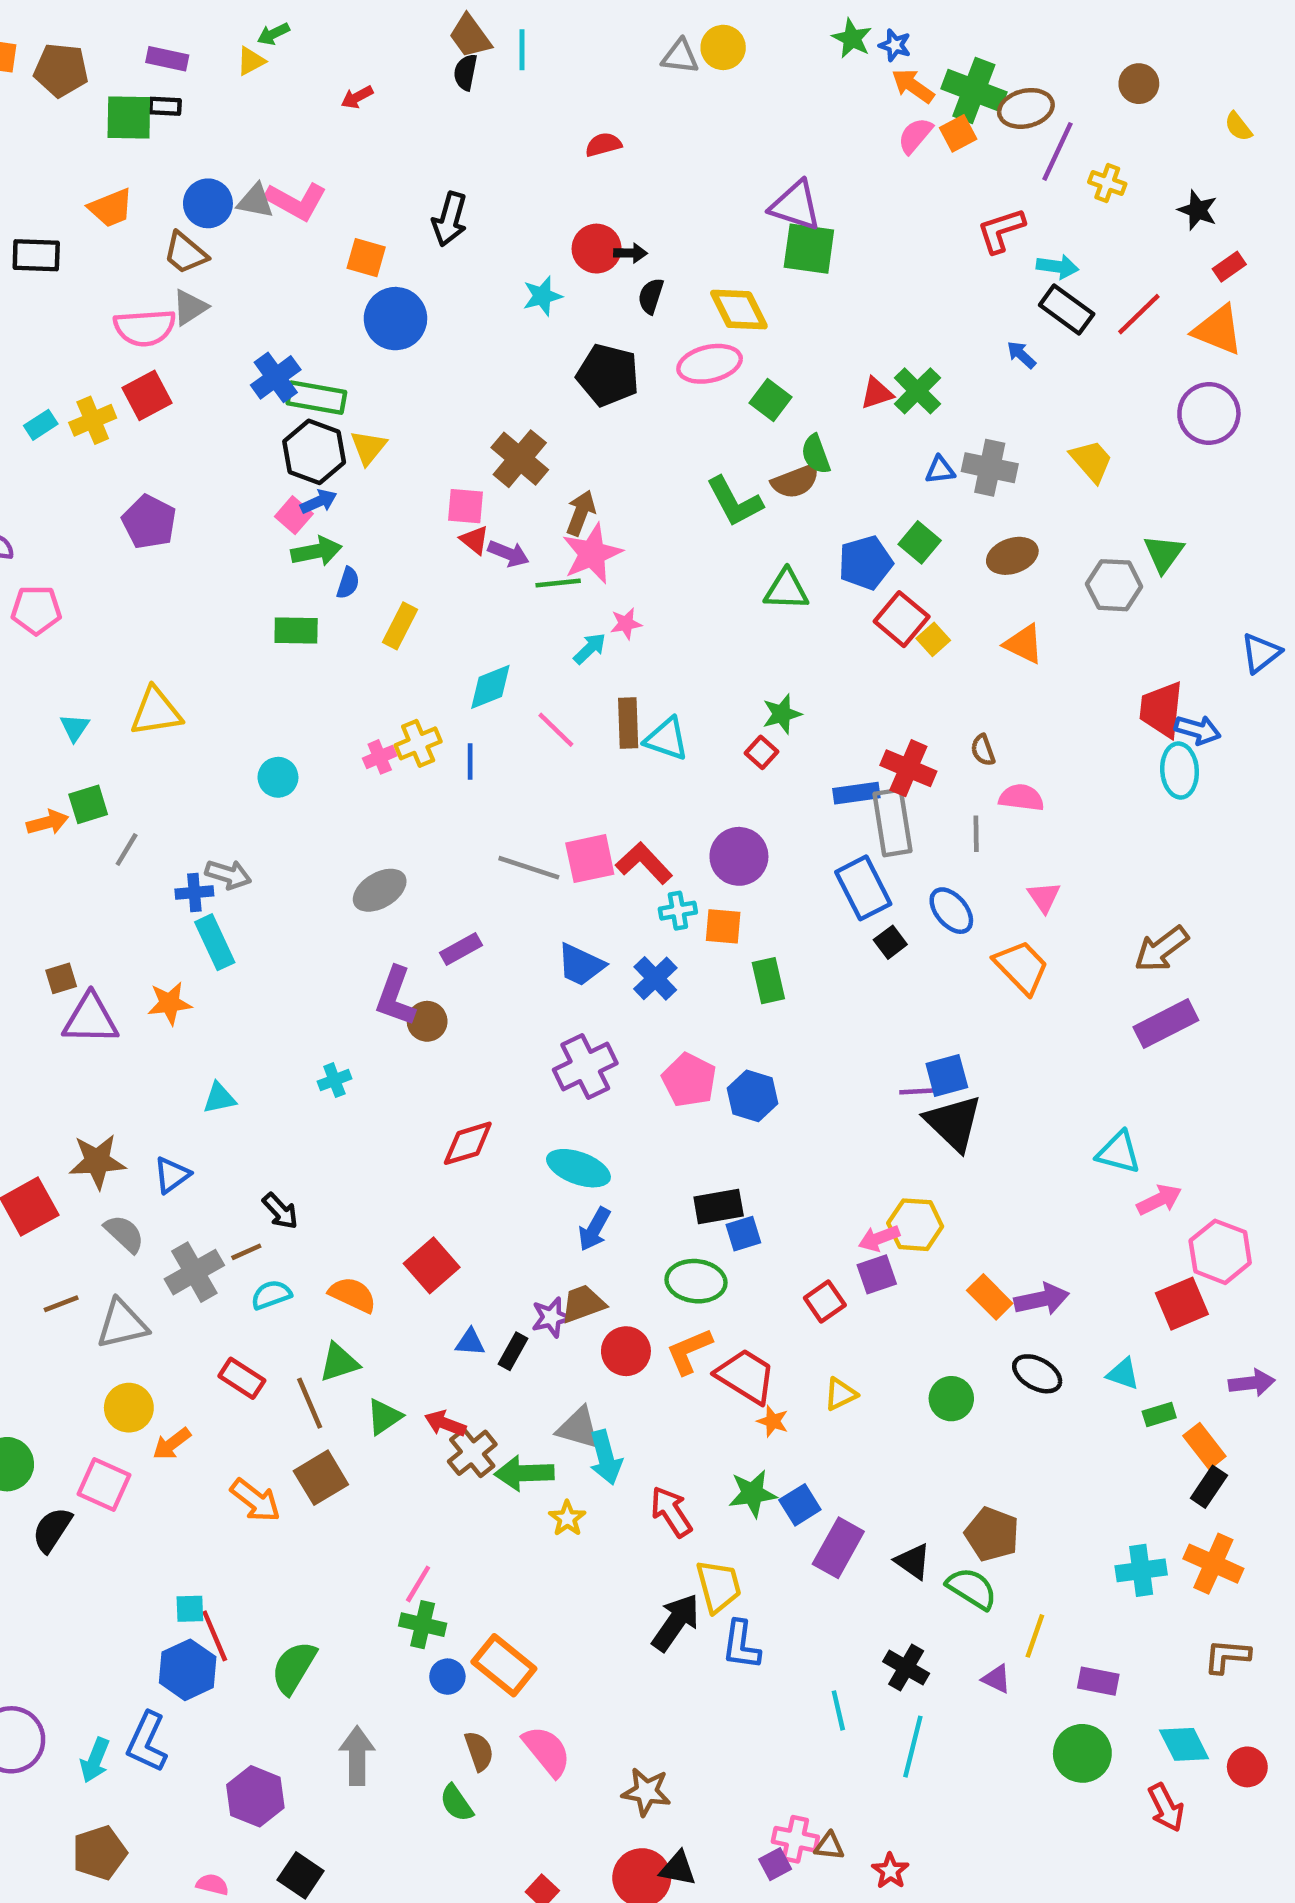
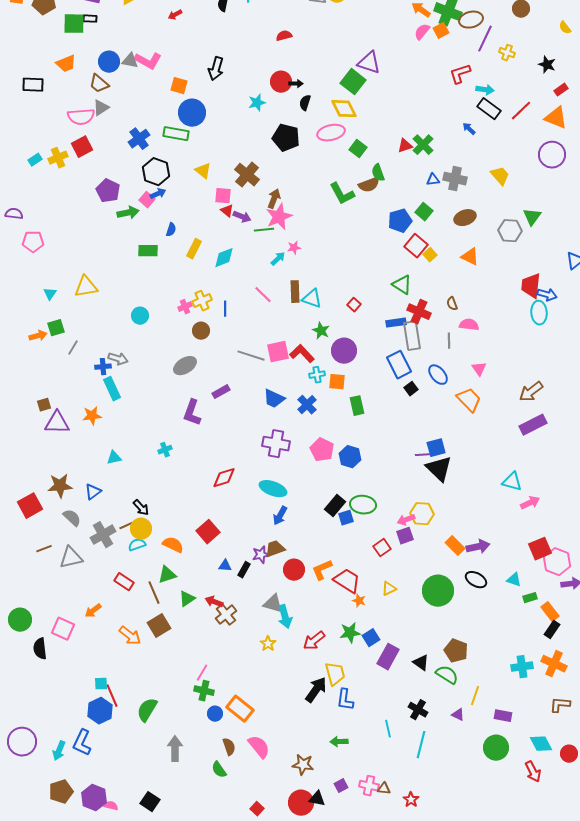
green square: (809, 249) -> (353, 82), moved, turned 30
green rectangle: (316, 398) -> (176, 134), moved
yellow triangle: (368, 447) -> (203, 171), moved, turned -30
purple pentagon: (149, 522) -> (108, 191), moved
green arrow: (316, 551) -> (128, 213), moved
green triangle: (786, 590) -> (402, 285), moved, turned 30
cyan diamond: (490, 687) -> (224, 258), moved
green star: (782, 714) -> (321, 331), moved, turned -30
brown circle: (427, 1021) -> (201, 331), moved
purple cross: (585, 1066) -> (276, 444), turned 36
black rectangle: (719, 1207) -> (335, 506), turned -40
pink hexagon: (1220, 1252) -> (557, 562), moved
green ellipse: (696, 1281) -> (363, 505), moved
green circle: (951, 1399) -> (438, 591), size x1.6
yellow circle: (129, 1408) -> (141, 529), moved
green arrow: (524, 1473) -> (339, 742), moved, size x0.7
red arrow: (671, 1512) -> (314, 641), turned -95
black semicircle: (52, 1530) -> (40, 649), turned -40
purple hexagon: (255, 1796) -> (94, 798), moved
purple square: (775, 1864) -> (341, 786), moved

